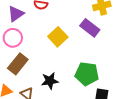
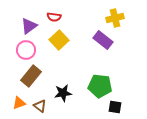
yellow square: (58, 37) -> (59, 40), moved

